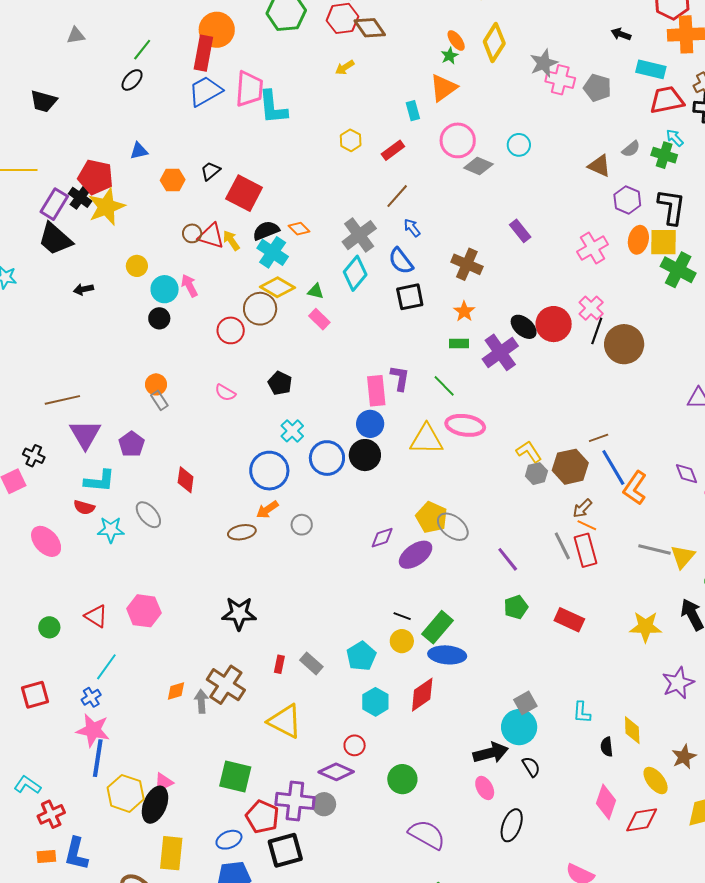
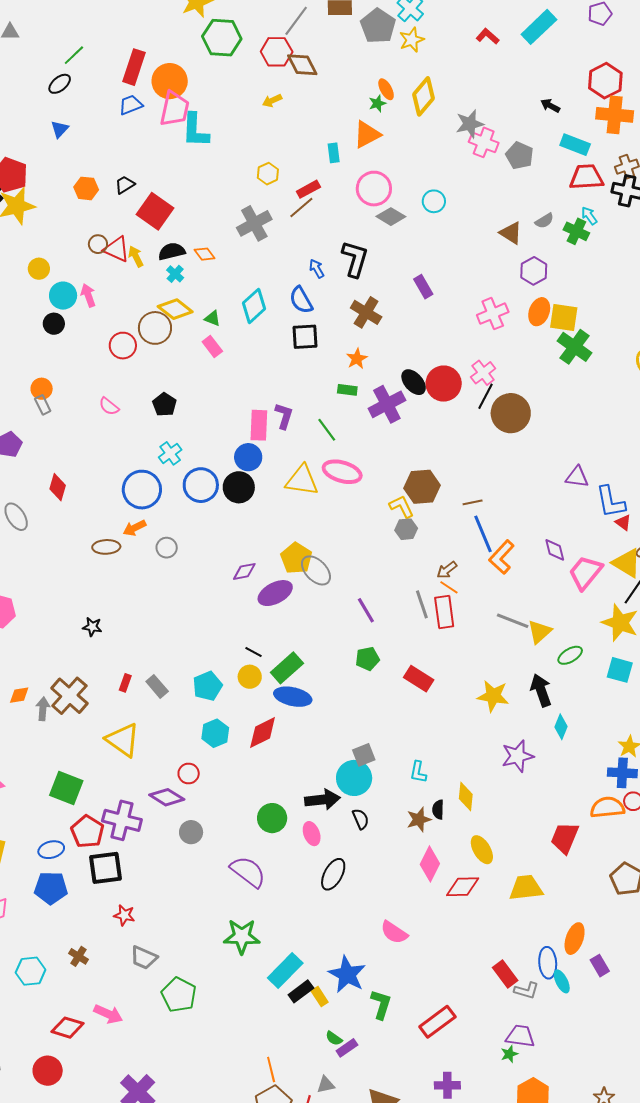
orange circle: (217, 30) -> (170, 81), moved
blue trapezoid: (205, 91) -> (131, 105), size x0.7
blue triangle: (139, 151) -> (60, 129), moved, turned -42
brown line: (397, 196) -> (301, 208), moved
black L-shape: (672, 207) -> (355, 259), moved
gray cross: (359, 235) -> (254, 223), moved
cyan cross: (273, 252) -> (175, 274), size x0.6
brown hexagon: (570, 467) -> (422, 487), moved
black star: (239, 613) -> (92, 627), size x0.6
brown star: (684, 757) -> (419, 819), moved
green circle: (402, 779) -> (272, 818), moved
gray circle: (324, 804) -> (191, 832), moved

